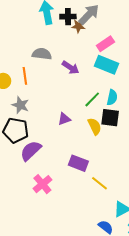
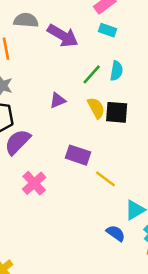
cyan rectangle: (106, 65) -> (107, 30), size x0.6
purple arrow: (71, 68) -> (63, 36), size x1.4
black square: (110, 118) -> (117, 112), moved

